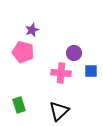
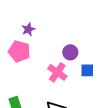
pink cross: (61, 73) -> (57, 72), turned 30

